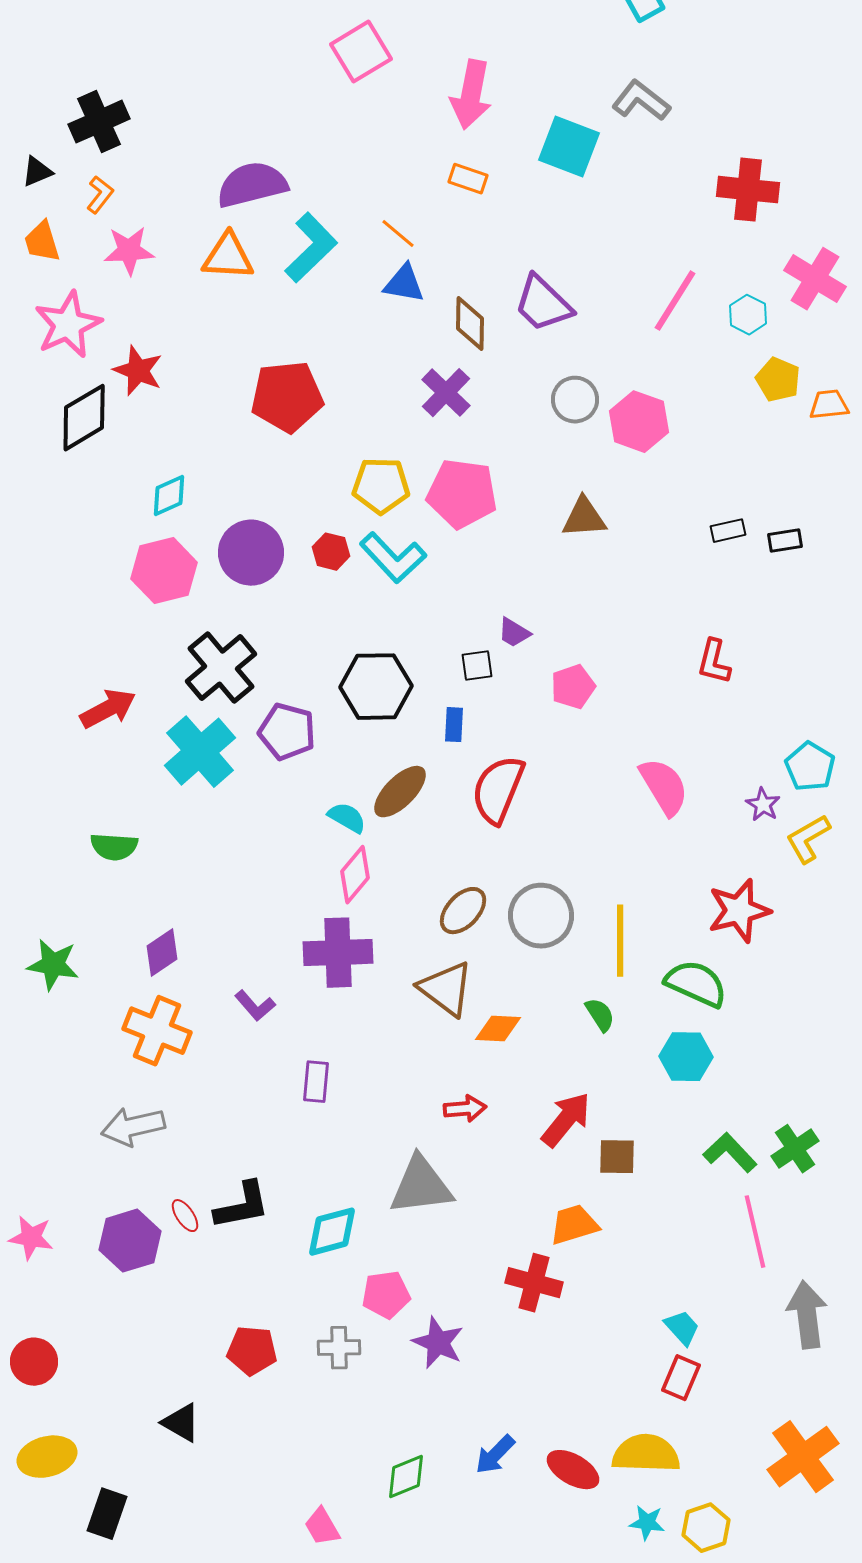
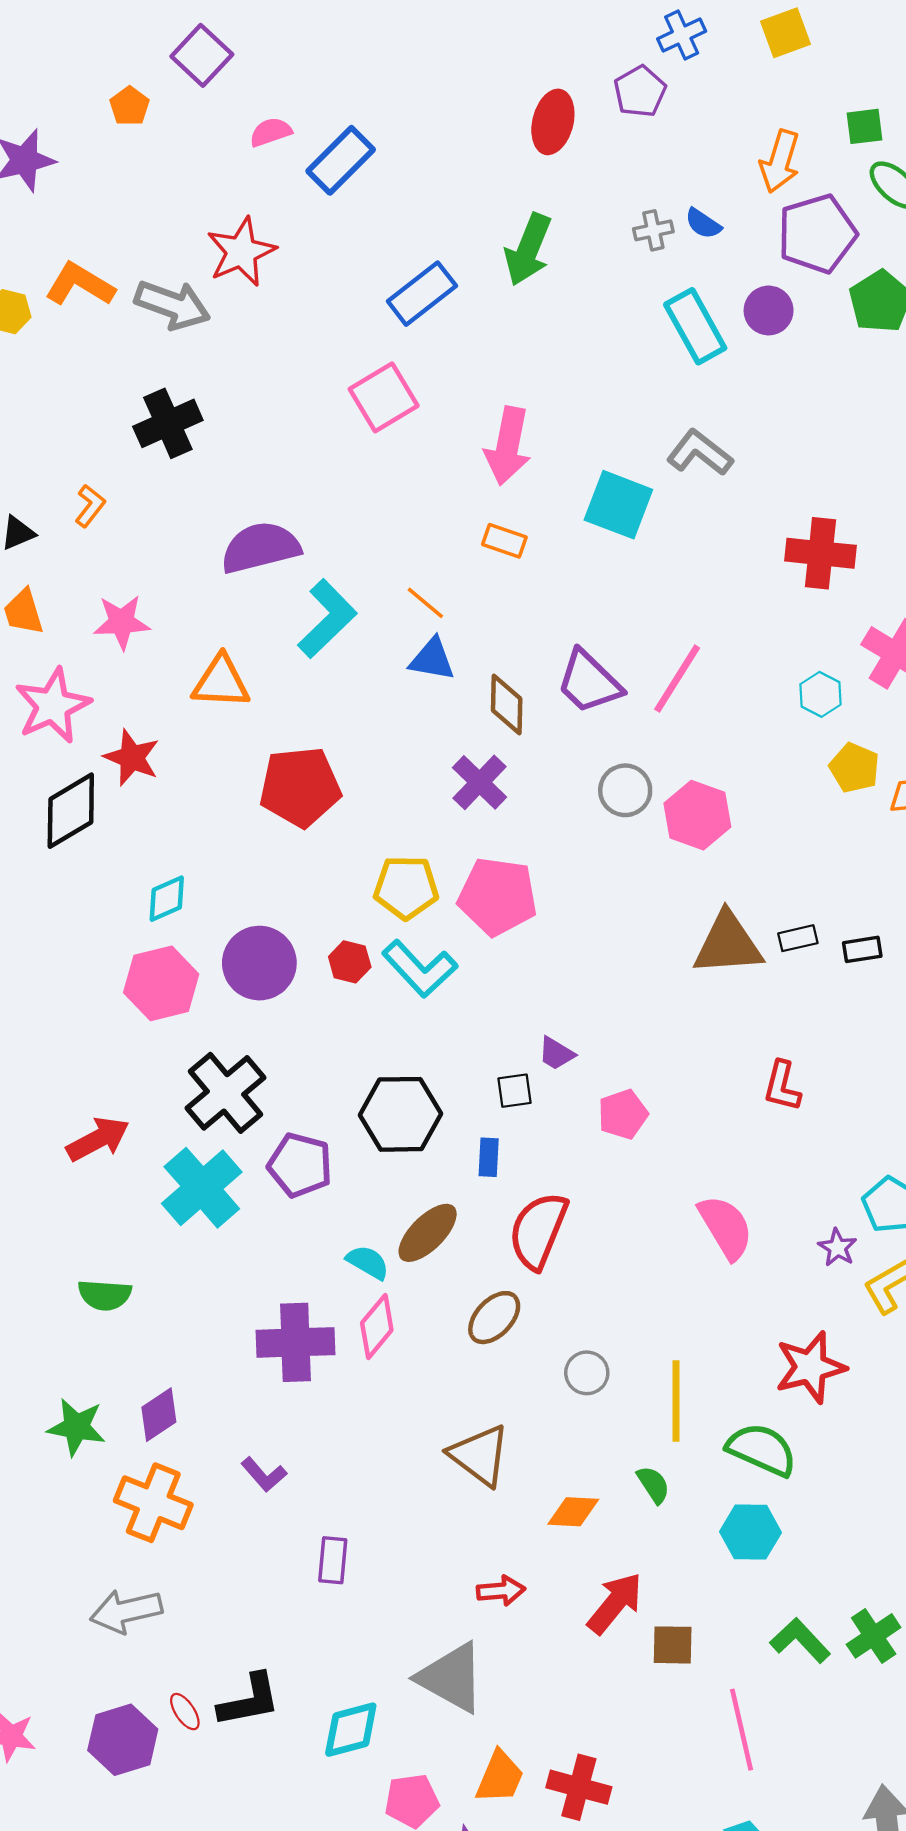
black cross: (99, 122) -> (168, 423), moved
orange L-shape: (100, 195) -> (90, 506), moved
orange triangle: (228, 257) -> (221, 682), moved
pink line: (675, 301) -> (677, 679), moved
brown triangle: (584, 518) -> (728, 944), moved, size x1.4
brown ellipse: (463, 911) -> (494, 1318), moved
gray circle: (541, 916) -> (587, 1373), size x0.6
purple cross: (338, 953) -> (295, 1342), moved
green star: (53, 965) -> (76, 1427), moved
orange diamond: (498, 1029) -> (573, 1512), moved
gray triangle: (421, 1186) -> (451, 1678), turned 36
orange trapezoid: (574, 1225) -> (500, 1777), moved, turned 130
pink line: (755, 1232) -> (741, 1730), moved

